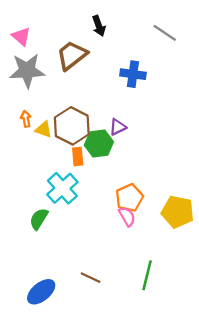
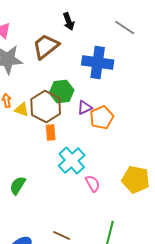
blue cross: (133, 74) -> (98, 62), size x1.4
green hexagon: (99, 144) -> (62, 92), moved
cyan cross: (62, 188) -> (72, 160), moved
orange pentagon: (129, 198) -> (102, 118), moved

